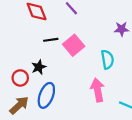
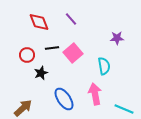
red circle: (20, 78) -> (27, 55), moved
blue ellipse: (46, 95) -> (64, 99), moved, turned -55

